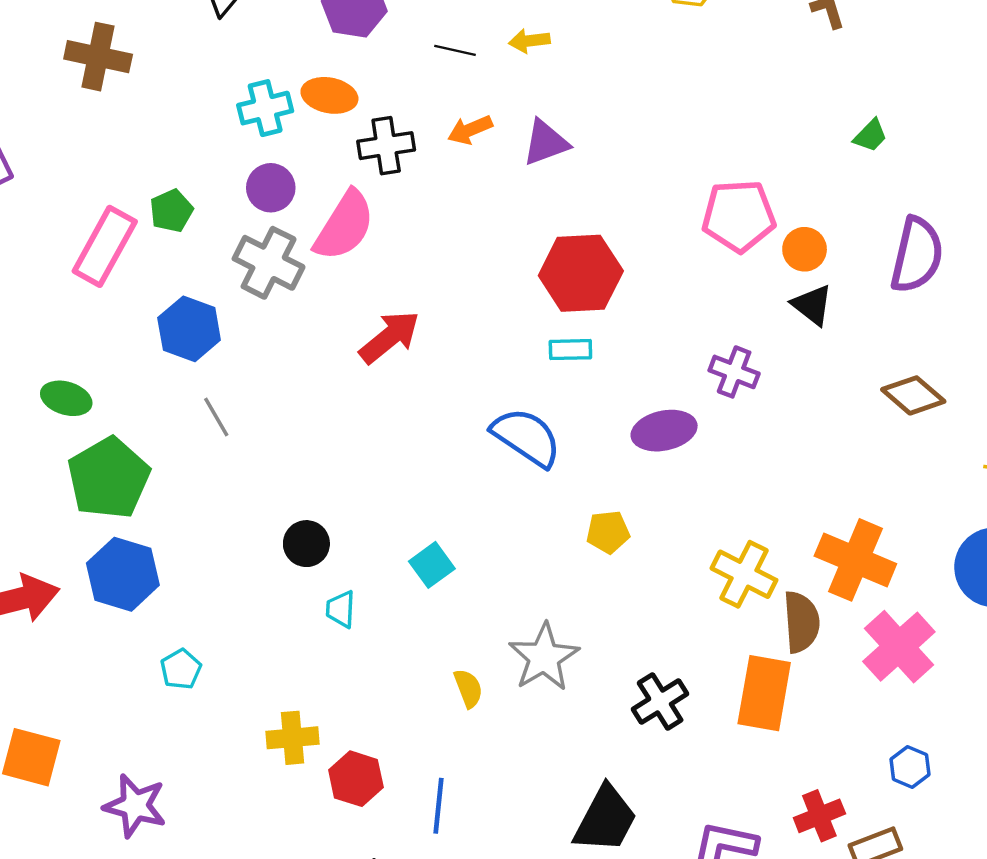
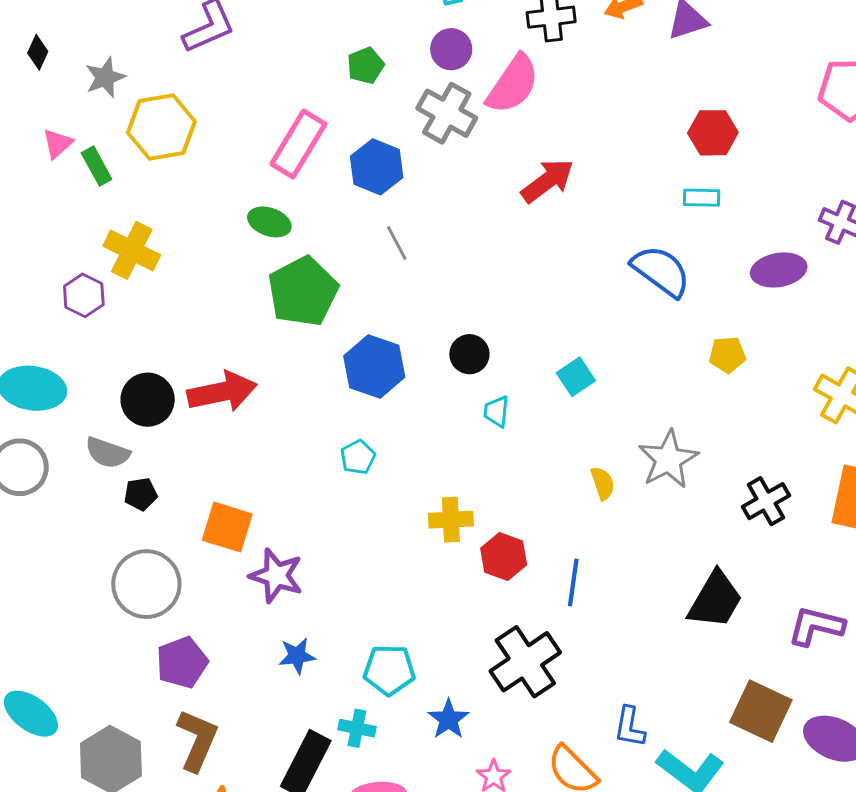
pink rectangle: (105, 246) -> (298, 144), moved
red hexagon: (581, 273) -> (713, 133), size x0.7
blue hexagon: (123, 574) -> (374, 367), moved
purple star: (135, 806) -> (276, 576), moved

